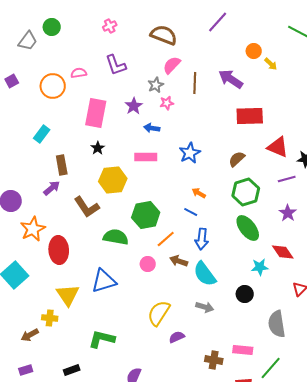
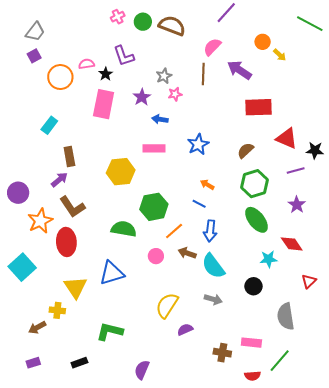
green circle: (52, 27) -> (143, 22), moved
pink semicircle: (172, 65) -> (212, 47), moved
purple square: (12, 81) -> (34, 56), moved
black star: (98, 148) -> (106, 74), moved
brown L-shape: (87, 207) -> (72, 207), moved

